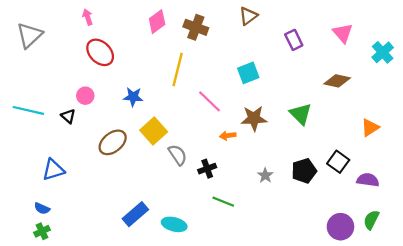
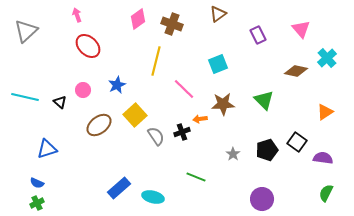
cyan cross: (383, 52) -> (327, 58), moved
pink circle: (85, 96) -> (83, 90), moved
blue star: (133, 97) -> (117, 85), turned -30
black cross: (207, 169) -> (182, 132), moved
purple circle: (340, 227) -> (262, 199), moved

